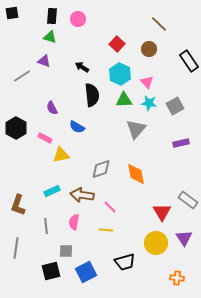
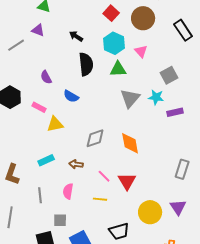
brown circle: (149, 49) -> (143, 18), size x1.5
cyan star: (149, 103) -> (156, 97), moved
brown arrow: (82, 195) -> (76, 164), size x0.6
gray rectangle: (188, 200) -> (182, 169), turned 72
red triangle: (162, 212) -> (127, 181), moved

